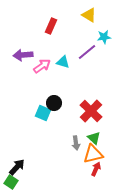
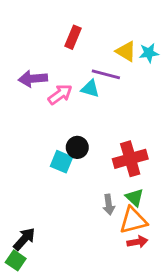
yellow triangle: (89, 15) -> (126, 51), moved
purple line: (87, 52) -> (106, 74), moved, turned 54
red cross: (91, 111) -> (130, 159), turned 30
red arrow: (96, 169) -> (137, 242), turned 56

